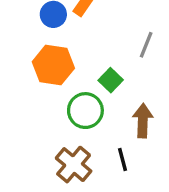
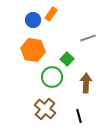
gray line: (146, 45) -> (88, 38), turned 49
black line: (123, 159) -> (79, 116), moved

